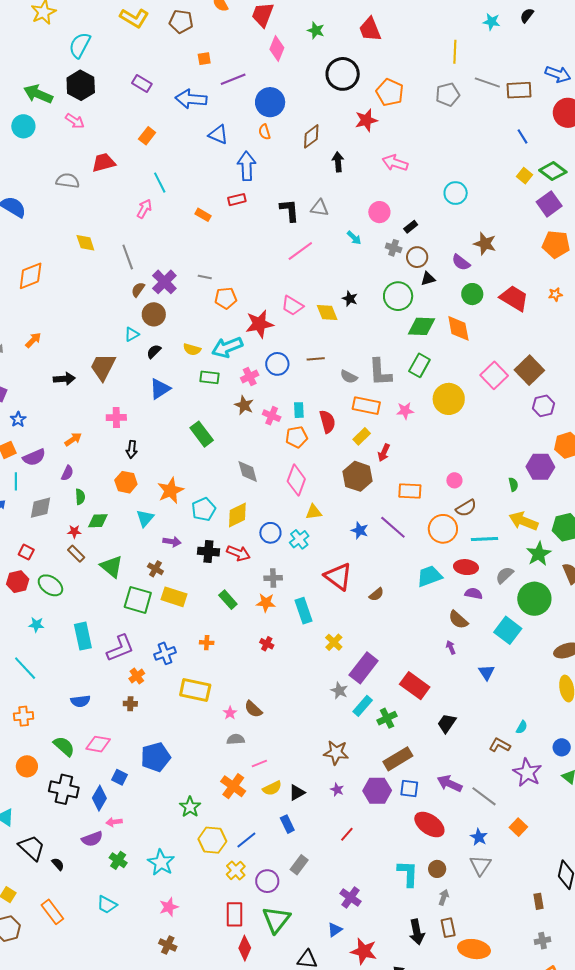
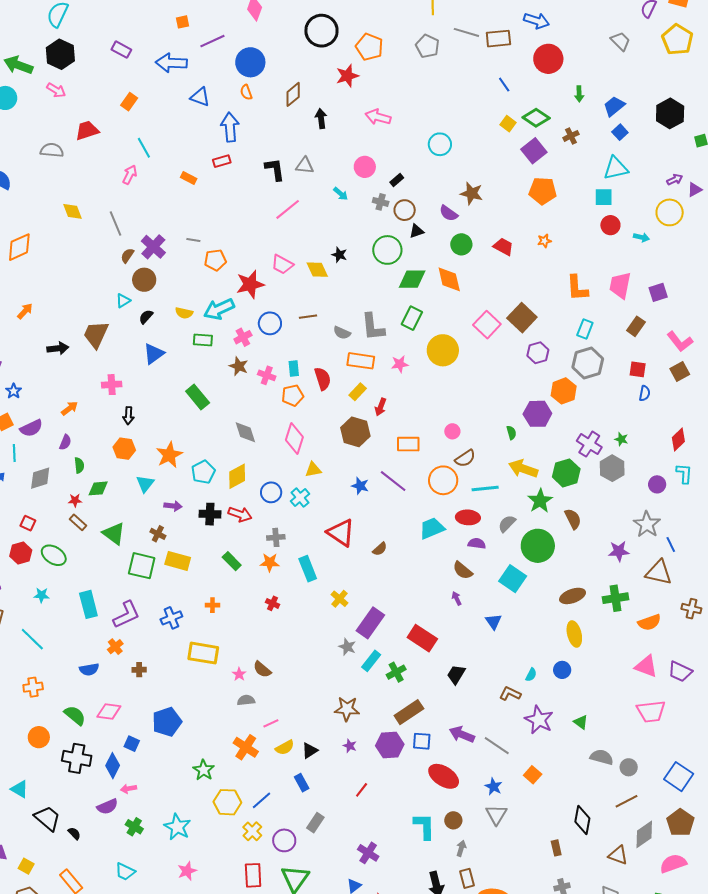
gray pentagon: (448, 94) -> (427, 46), turned -30
red trapezoid: (514, 298) -> (503, 247), size x0.7
orange cross: (137, 676) -> (115, 647), moved
blue circle: (562, 747) -> (562, 670), moved

